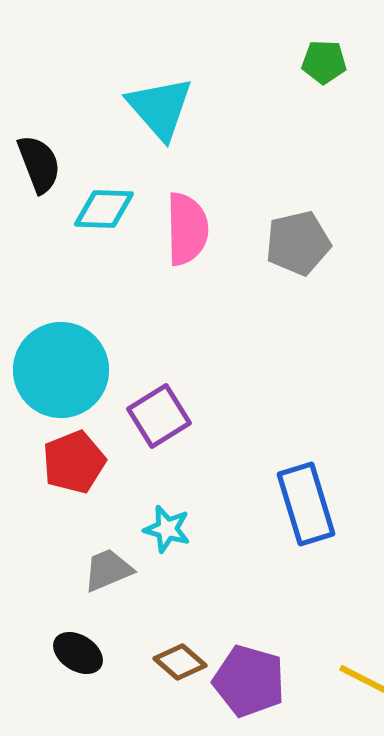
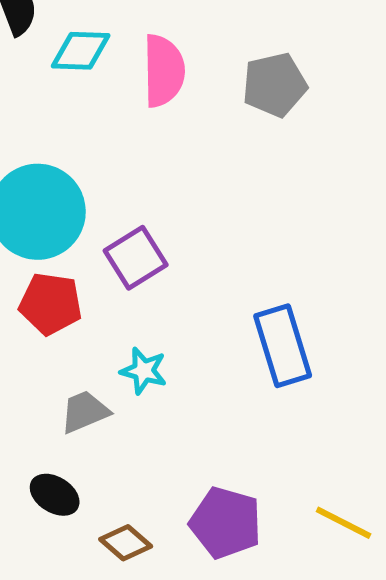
red pentagon: (74, 462) -> (51, 304), turned 30
brown diamond: (180, 662) -> (126, 543), moved

